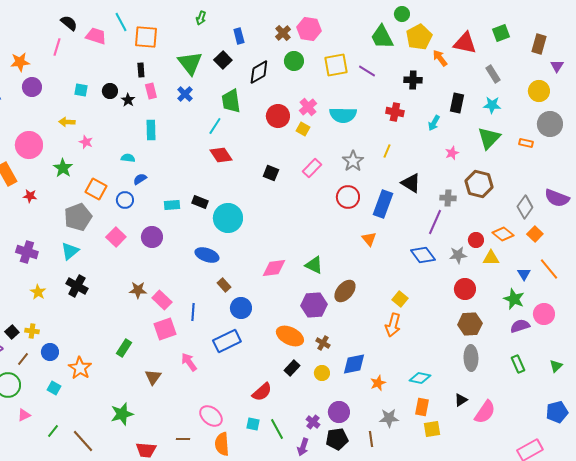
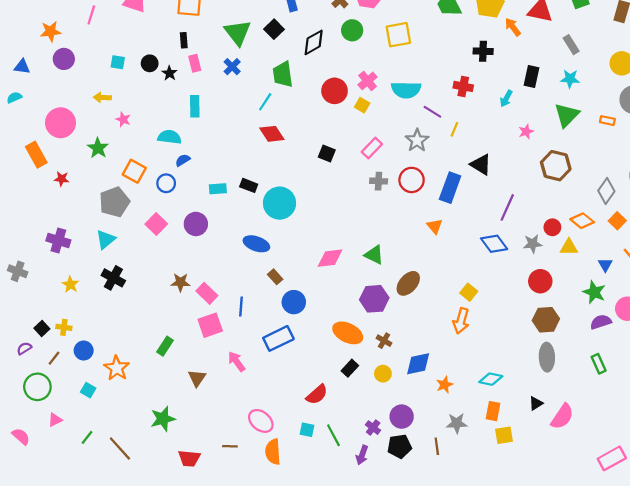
purple line: (367, 71) -> (432, 112), moved
cyan semicircle: (128, 158) -> (169, 137), size x1.5
gray cross: (448, 198) -> (379, 181), moved

